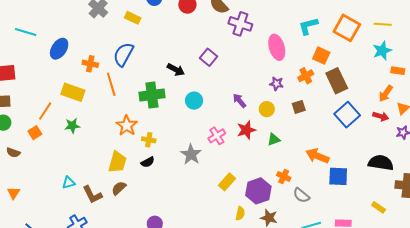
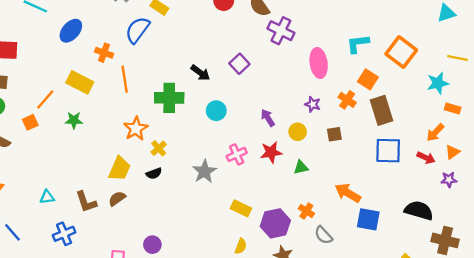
yellow line: (383, 24) -> (458, 58), moved
blue semicircle: (123, 54) -> (137, 30), moved
orange cross: (306, 76) -> (347, 100), turned -35
blue square: (347, 115) -> (388, 151), turned 35
yellow cross: (149, 140) -> (159, 148), turned 32
yellow rectangle: (227, 182) -> (241, 208), turned 66
cyan triangle: (69, 183) -> (47, 197), moved
yellow semicircle: (240, 213) -> (241, 246), moved

